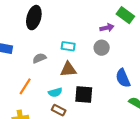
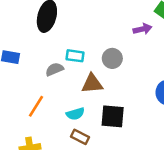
cyan rectangle: (68, 46) -> (75, 56), moved
gray circle: (102, 48) -> (112, 58), moved

